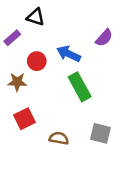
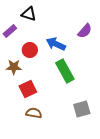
red square: (24, 119) -> (28, 89), moved
gray square: (100, 133) -> (82, 109), turned -30
brown semicircle: (59, 138) -> (34, 113), moved

